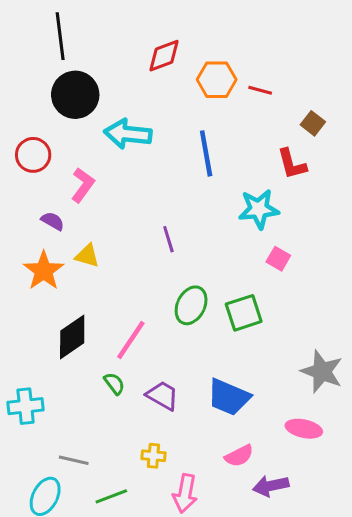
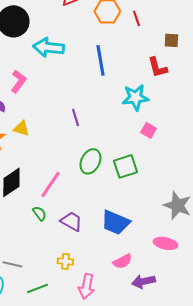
red line: (260, 90) -> (136, 18), turned 56
brown square: (313, 123) -> (171, 40), turned -35

